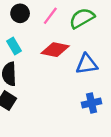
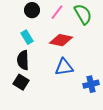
green semicircle: (82, 18) -> (83, 14), turned 90
blue triangle: (87, 64) -> (64, 67), moved

